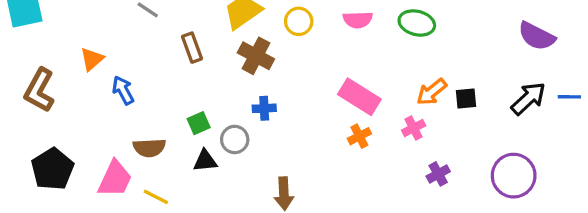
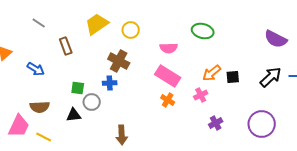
pink semicircle: (358, 20) -> (169, 48), moved
brown cross: (256, 56) -> (119, 61), moved
blue arrow: (123, 90) -> (36, 69), moved, turned 150
green square: (199, 123) -> (78, 88), moved, turned 32
orange cross: (359, 136) -> (168, 100), turned -32

